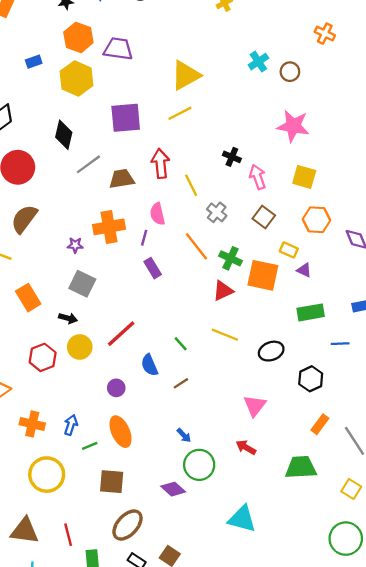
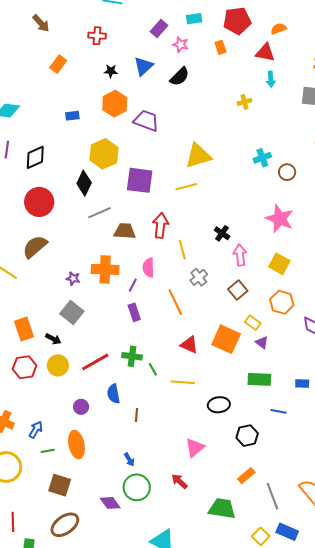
yellow hexagon: (77, 78) -> (104, 154), moved
green cross: (231, 258) -> (132, 356), moved, turned -30
red triangle: (223, 291) -> (189, 345), turned 36
orange rectangle: (28, 298) -> (24, 329), moved
yellow line: (225, 335) -> (183, 382), turned -30
green line: (181, 344) -> (153, 369), moved
brown line: (181, 383) -> (137, 415), turned -64

